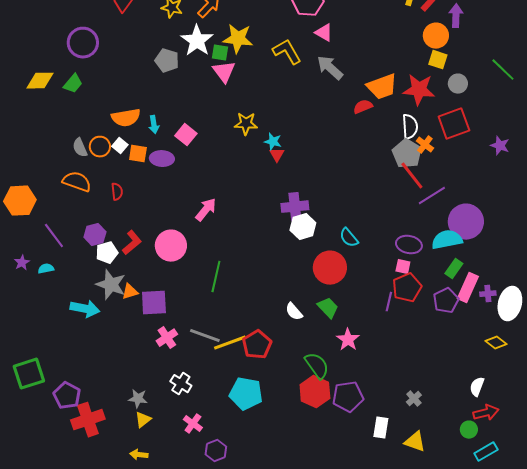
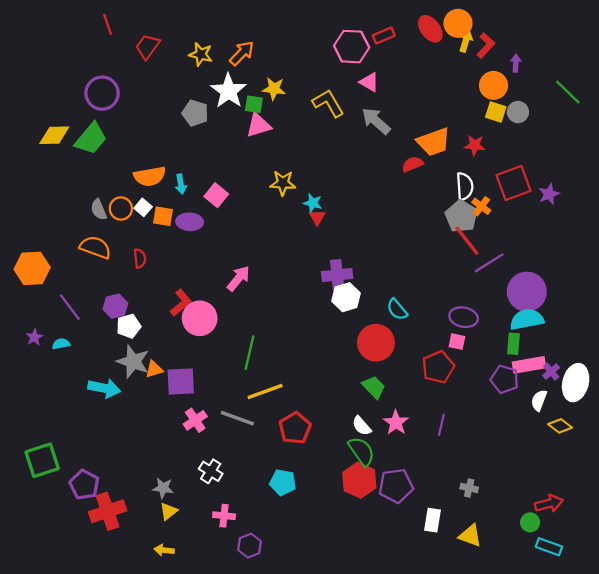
purple arrow: (456, 16) -> (516, 63), size x0.7
yellow star: (238, 39) -> (274, 89), size x0.7
green line: (503, 70) -> (568, 92), moved
pink triangle: (224, 72) -> (258, 125), turned 50
green trapezoid: (73, 84) -> (91, 139), size x1.5
gray circle: (458, 84) -> (518, 112), moved
red star: (419, 90) -> (475, 145), size x0.6
purple star: (500, 146) -> (549, 194), moved, turned 30
cyan semicircle: (447, 240) -> (527, 319), moved
red L-shape: (132, 243) -> (181, 303), moved
green rectangle: (454, 269) -> (513, 344), turned -30
red pentagon: (407, 288) -> (438, 367), moved
pink rectangle: (468, 288) -> (529, 365), turned 56
purple cross: (488, 294) -> (551, 372), turned -35
purple pentagon: (446, 301) -> (505, 379), turned -30
purple line: (389, 302) -> (441, 425), moved
white semicircle: (294, 312) -> (362, 426), moved
yellow line: (230, 343) -> (265, 391), moved
white semicircle: (477, 387) -> (539, 400), moved
cyan pentagon: (246, 394) -> (283, 482), size x0.7
gray cross: (414, 399) -> (469, 488), turned -35
pink cross: (193, 424) -> (224, 516), turned -30
cyan rectangle: (486, 452) -> (549, 547), turned 50

